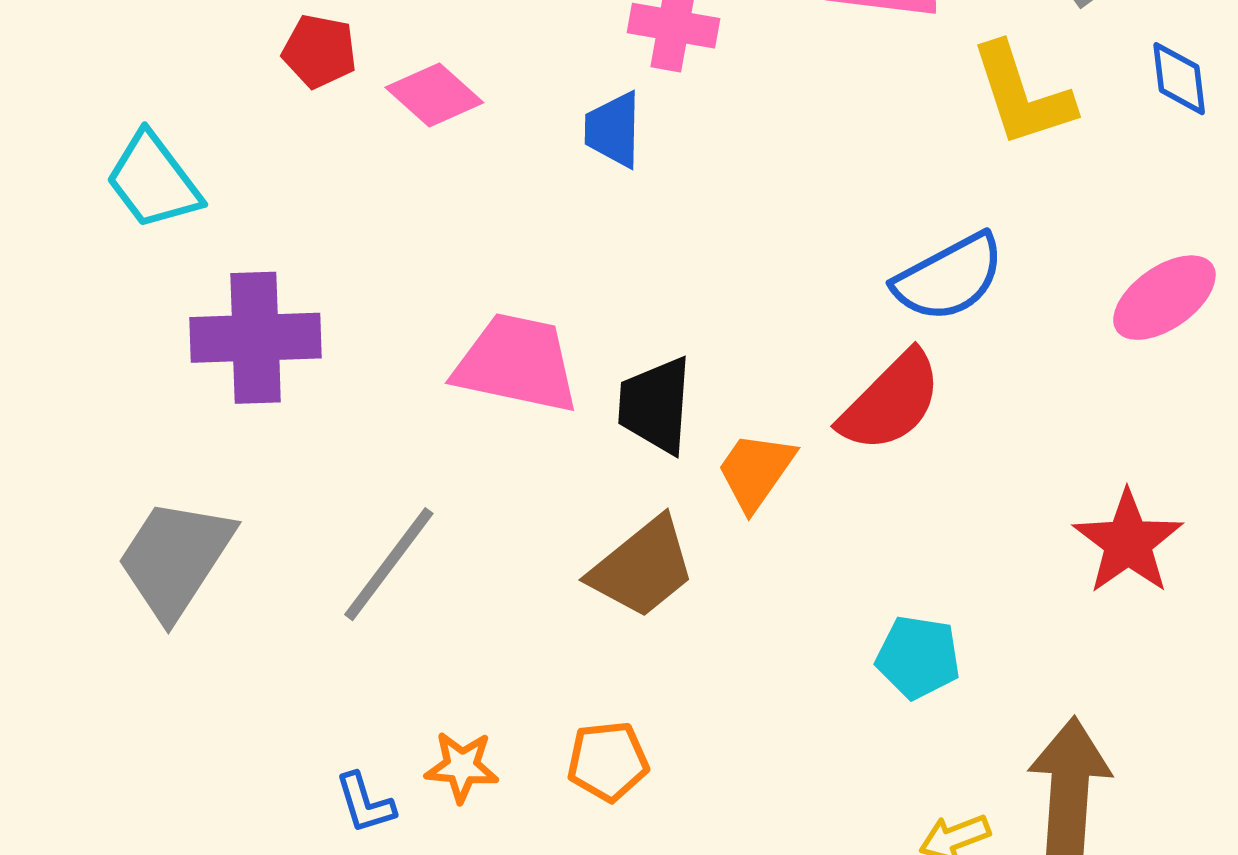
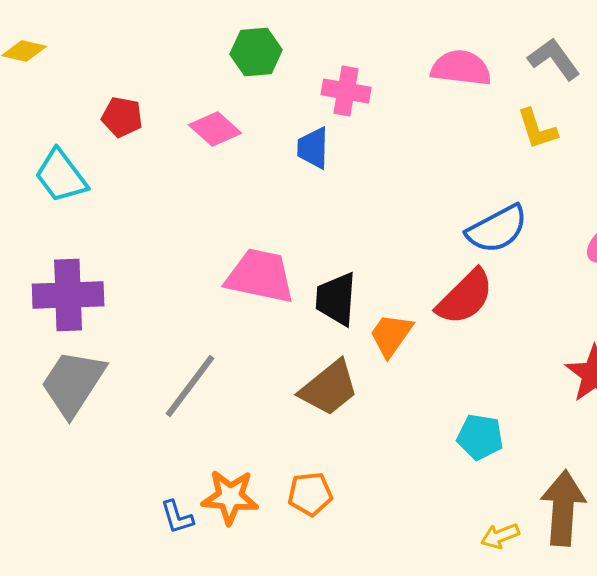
red pentagon: (319, 51) -> (122, 117), moved
yellow L-shape: (1022, 95) -> (537, 129), size x0.7
purple cross: (256, 338) -> (68, 295), moved
orange star: (462, 767) -> (230, 497), size x1.4

